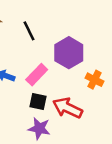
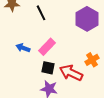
purple hexagon: (69, 53) -> (87, 19), moved
orange cross: (94, 80) -> (92, 60), moved, turned 32

